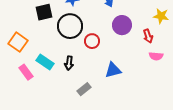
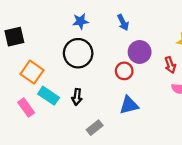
black square: (44, 12) -> (14, 37), moved
red circle: (92, 41) -> (124, 71), moved
orange square: (18, 42) -> (32, 72), moved

